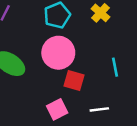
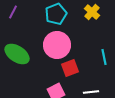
red square: (74, 80) -> (70, 68), turned -36

